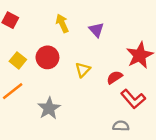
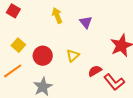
red circle: (47, 57) -> (43, 56), moved
red semicircle: (115, 77) -> (95, 71), moved

